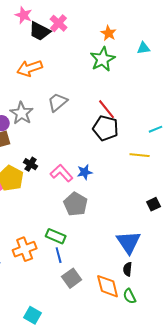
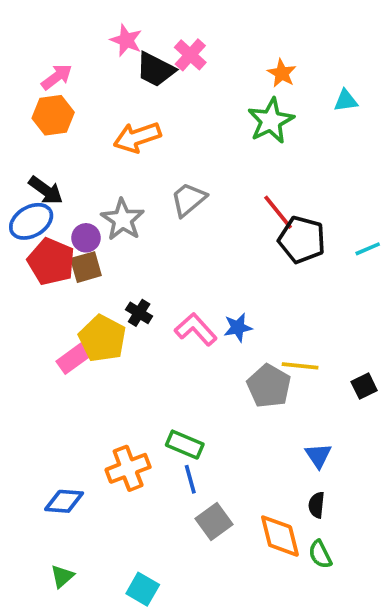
black pentagon: (106, 128) -> (302, 240), moved
yellow line: (140, 155) -> (300, 366), moved
gray pentagon: (76, 204) -> (269, 386), moved
blue triangle: (129, 242) -> (318, 456), size x0.6

